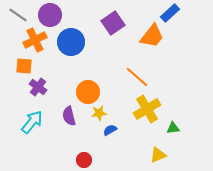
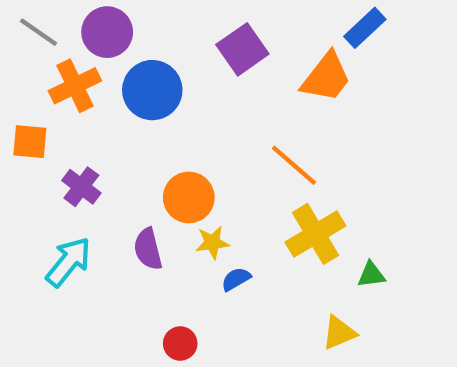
orange square: (24, 66) -> (30, 142), moved

